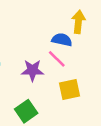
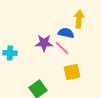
purple star: (32, 70) -> (44, 43), moved

